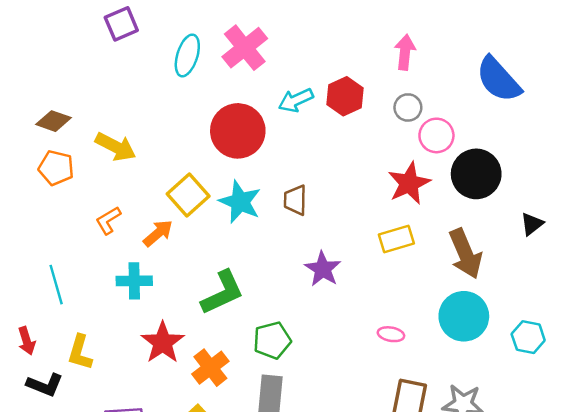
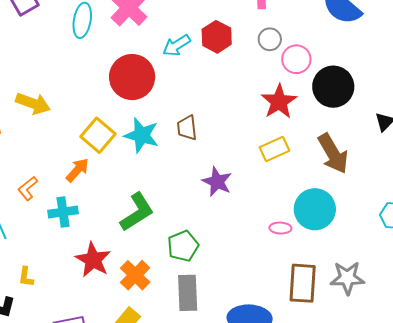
orange L-shape: (108, 220) -> (28, 188), moved
cyan circle: (464, 316) -> (315, 209), moved
yellow L-shape: (80, 352) -> (26, 277), size x0.7

